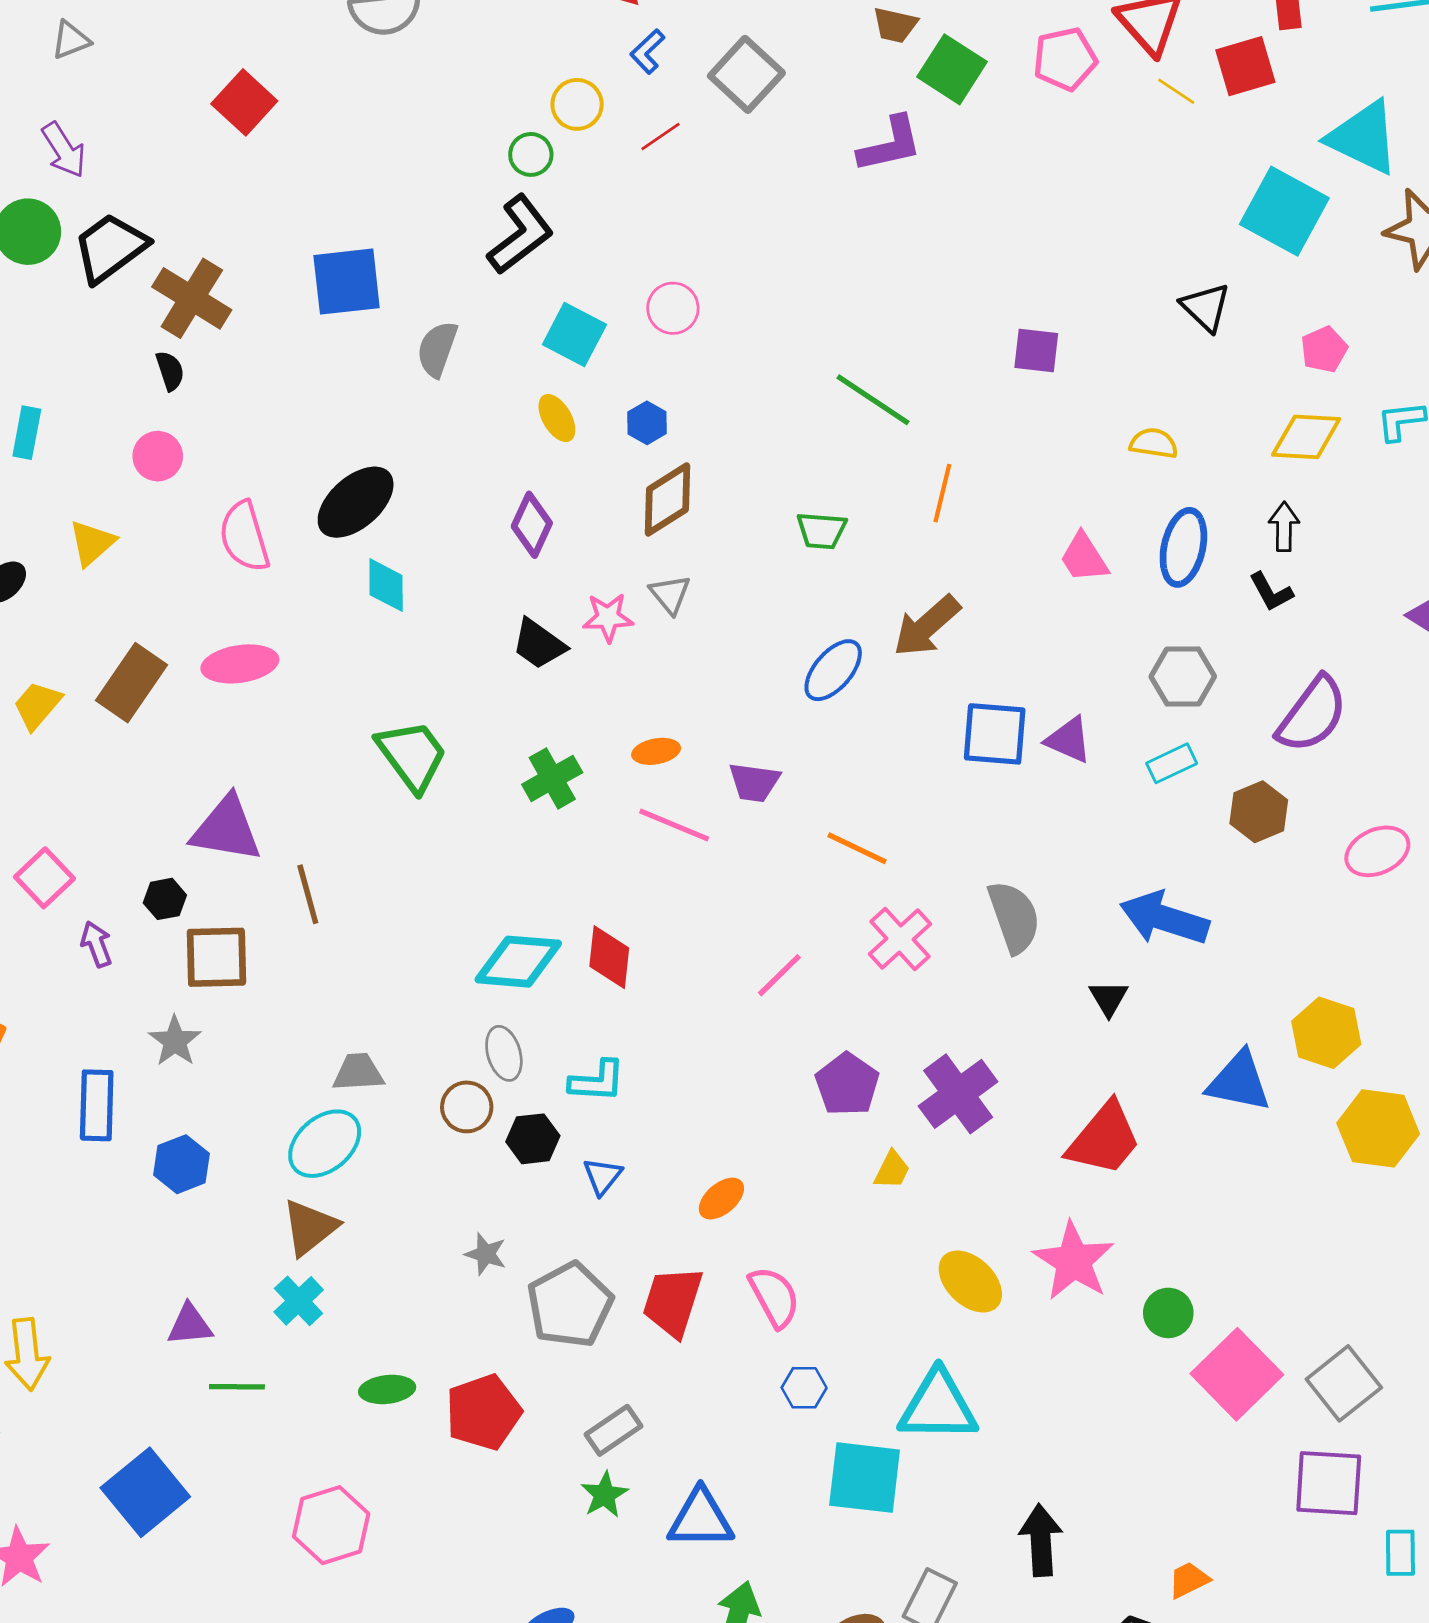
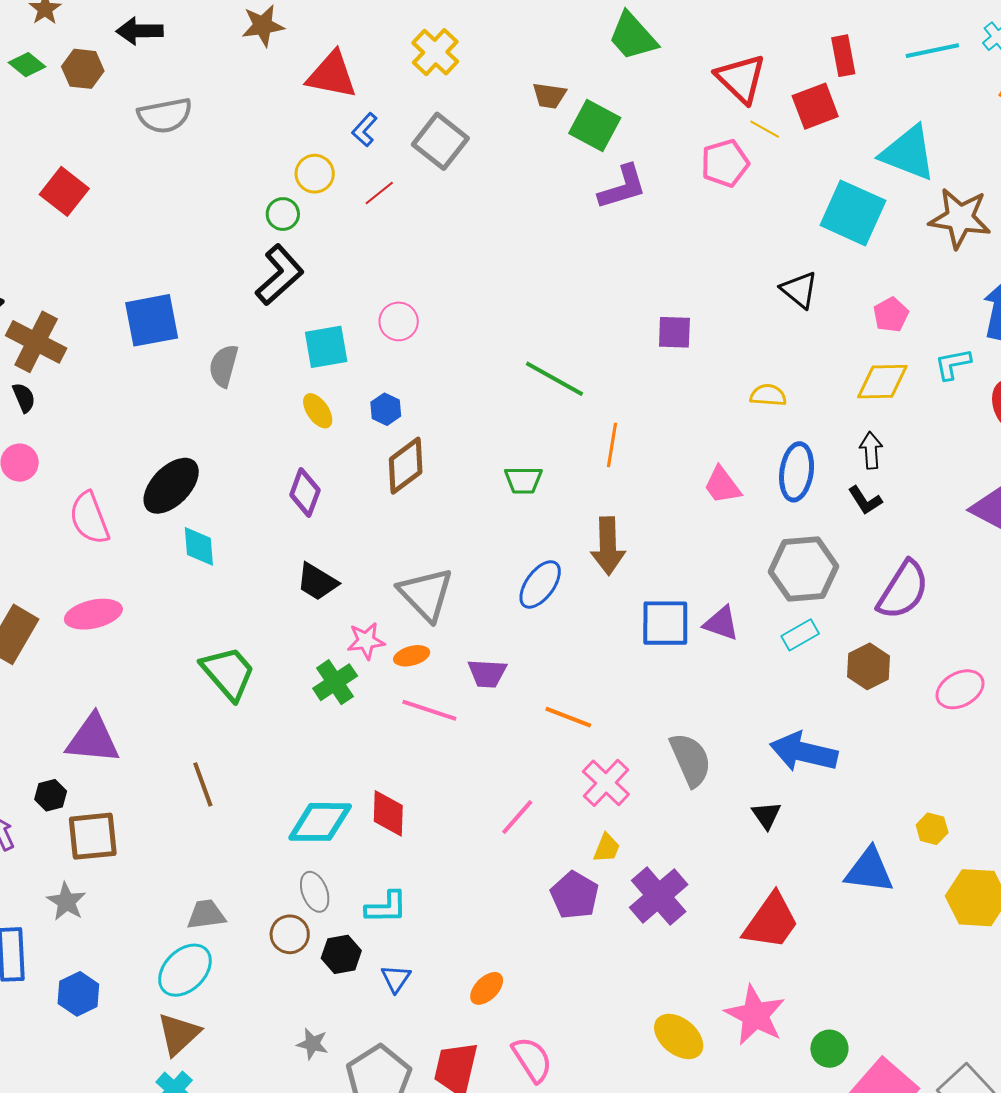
pink pentagon: (1065, 59) -> (725, 163), moved
purple L-shape: (890, 144) -> (622, 187), moved
cyan square: (574, 335) -> (326, 347), turned -33
gray triangle: (670, 594) -> (426, 594), moved, size x1.8
pink star: (608, 617) -> (366, 641), moved
brown arrow: (927, 626) -> (608, 546), turned -46
gray hexagon: (1183, 676) -> (803, 569), size x1.4
brown line: (308, 894) -> (203, 784), moved
yellow hexagon: (1326, 1033) -> (932, 829), size x0.6
yellow trapezoid: (892, 1170) -> (607, 848), moved

